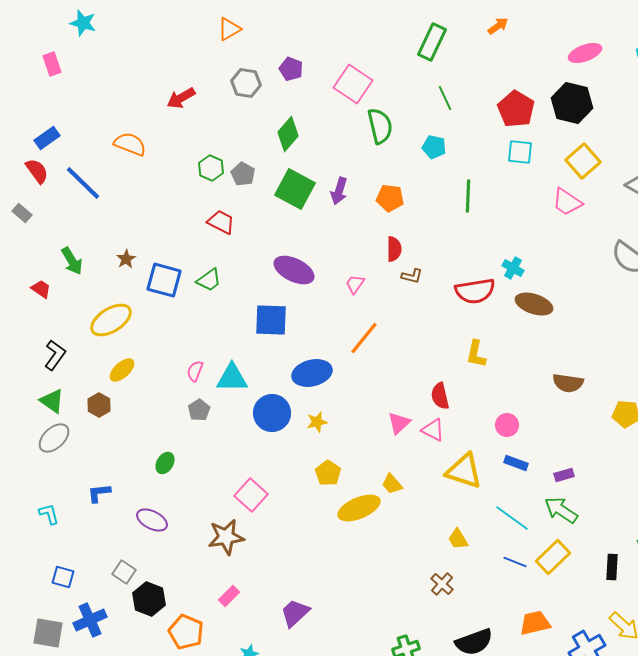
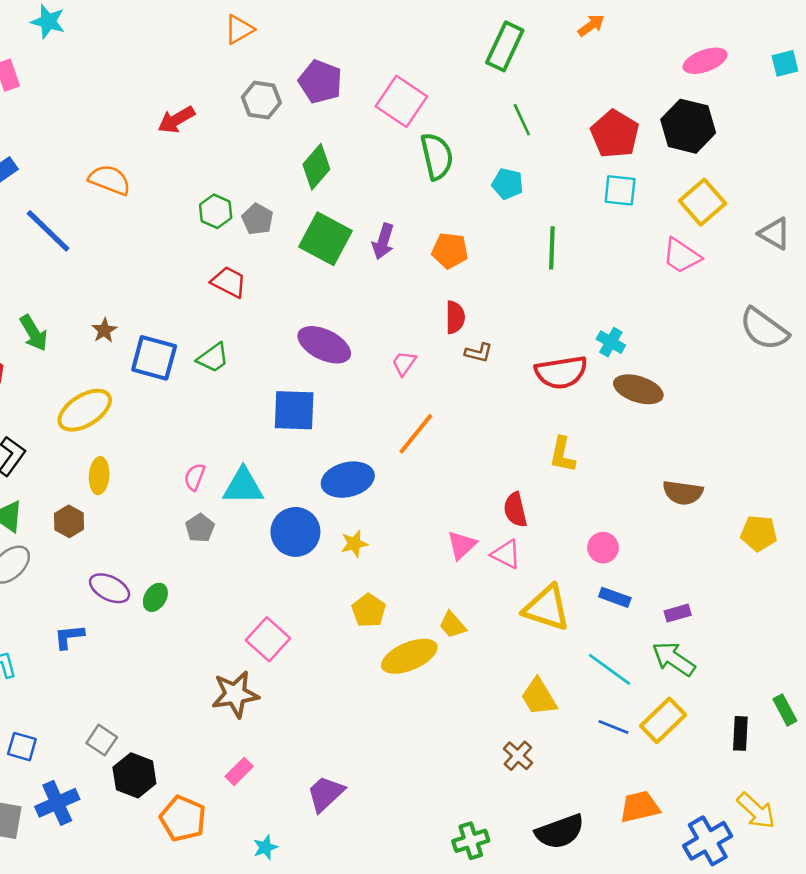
purple pentagon: (291, 69) -> (320, 82), size x1.4
yellow ellipse: (122, 370) -> (99, 476), turned -44
purple ellipse: (152, 520) -> (110, 588), moved
yellow trapezoid: (458, 539) -> (539, 697), size x1.4

